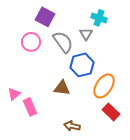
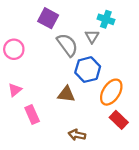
pink circle: (31, 42) -> (14, 49), moved
pink triangle: (14, 94) -> (15, 90), moved

